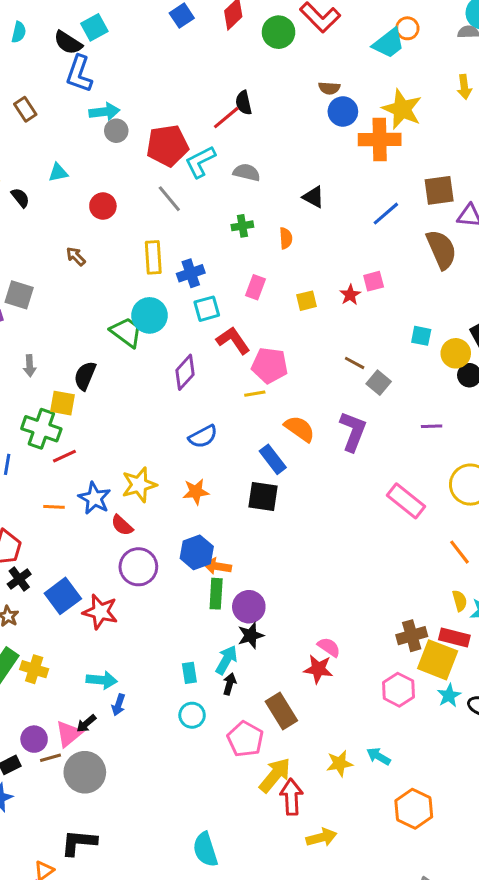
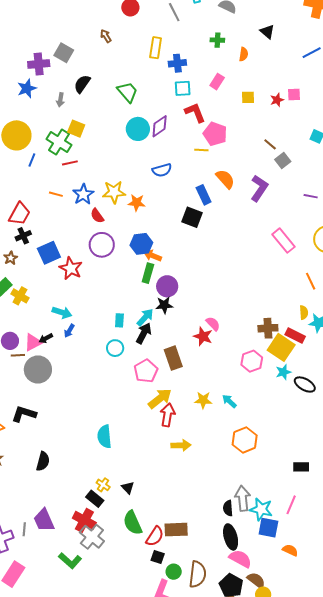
cyan circle: (149, 315) -> (138, 129), moved
black semicircle: (85, 376) -> (82, 84), moved
orange star: (196, 492) -> (137, 203), moved
black arrow: (230, 684) -> (144, 333), size x1.5

